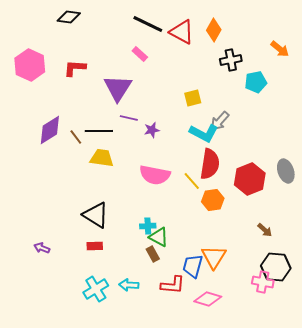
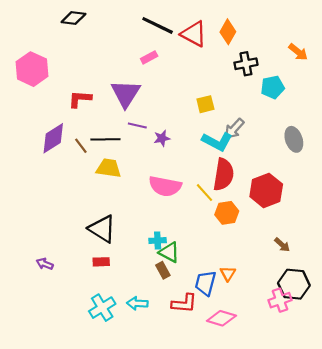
pink rectangle: (140, 54) -> (149, 57), turned -70
red L-shape: (75, 68) -> (80, 99), moved
gray ellipse: (286, 171) -> (294, 139), moved
orange triangle: (214, 257) -> (228, 274), size x0.6
pink cross: (263, 282) -> (280, 300), turned -30

